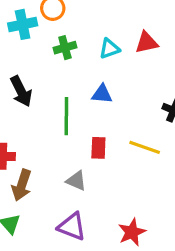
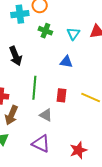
green cross: (65, 48) -> (45, 31), turned 32
cyan triangle: (109, 49) -> (73, 34), turned -40
green line: (66, 116) -> (34, 88), moved

